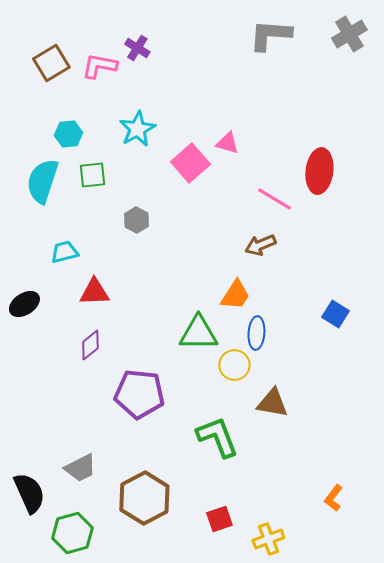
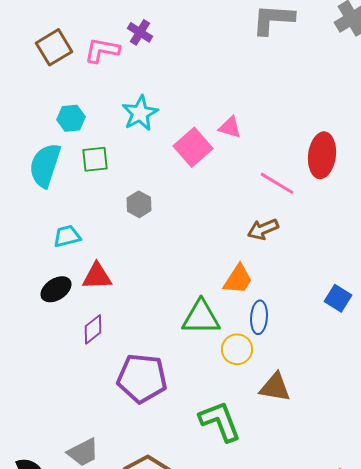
black ellipse: (24, 304) -> (56, 289), moved

